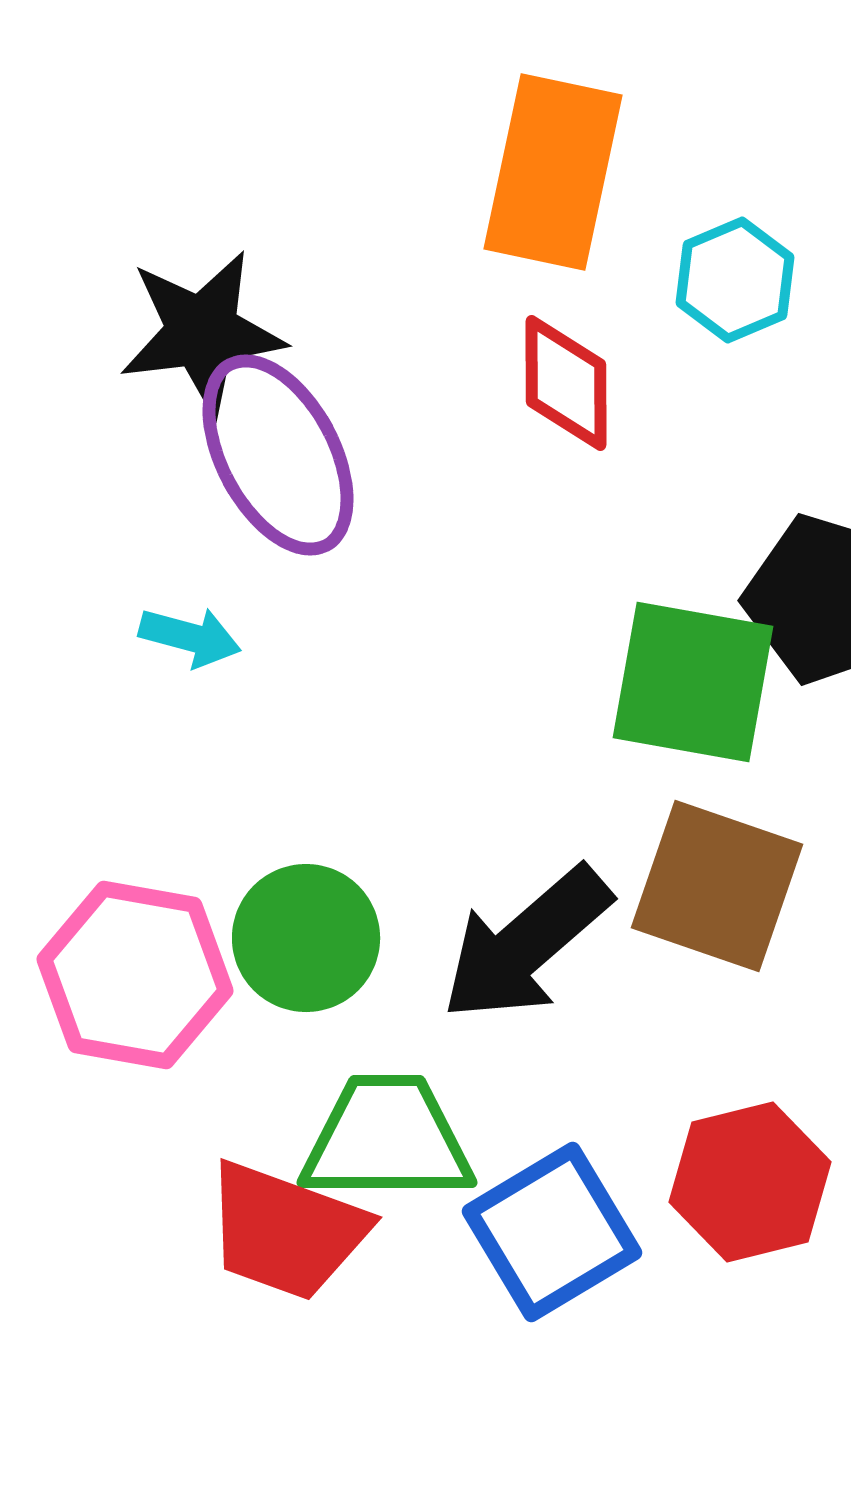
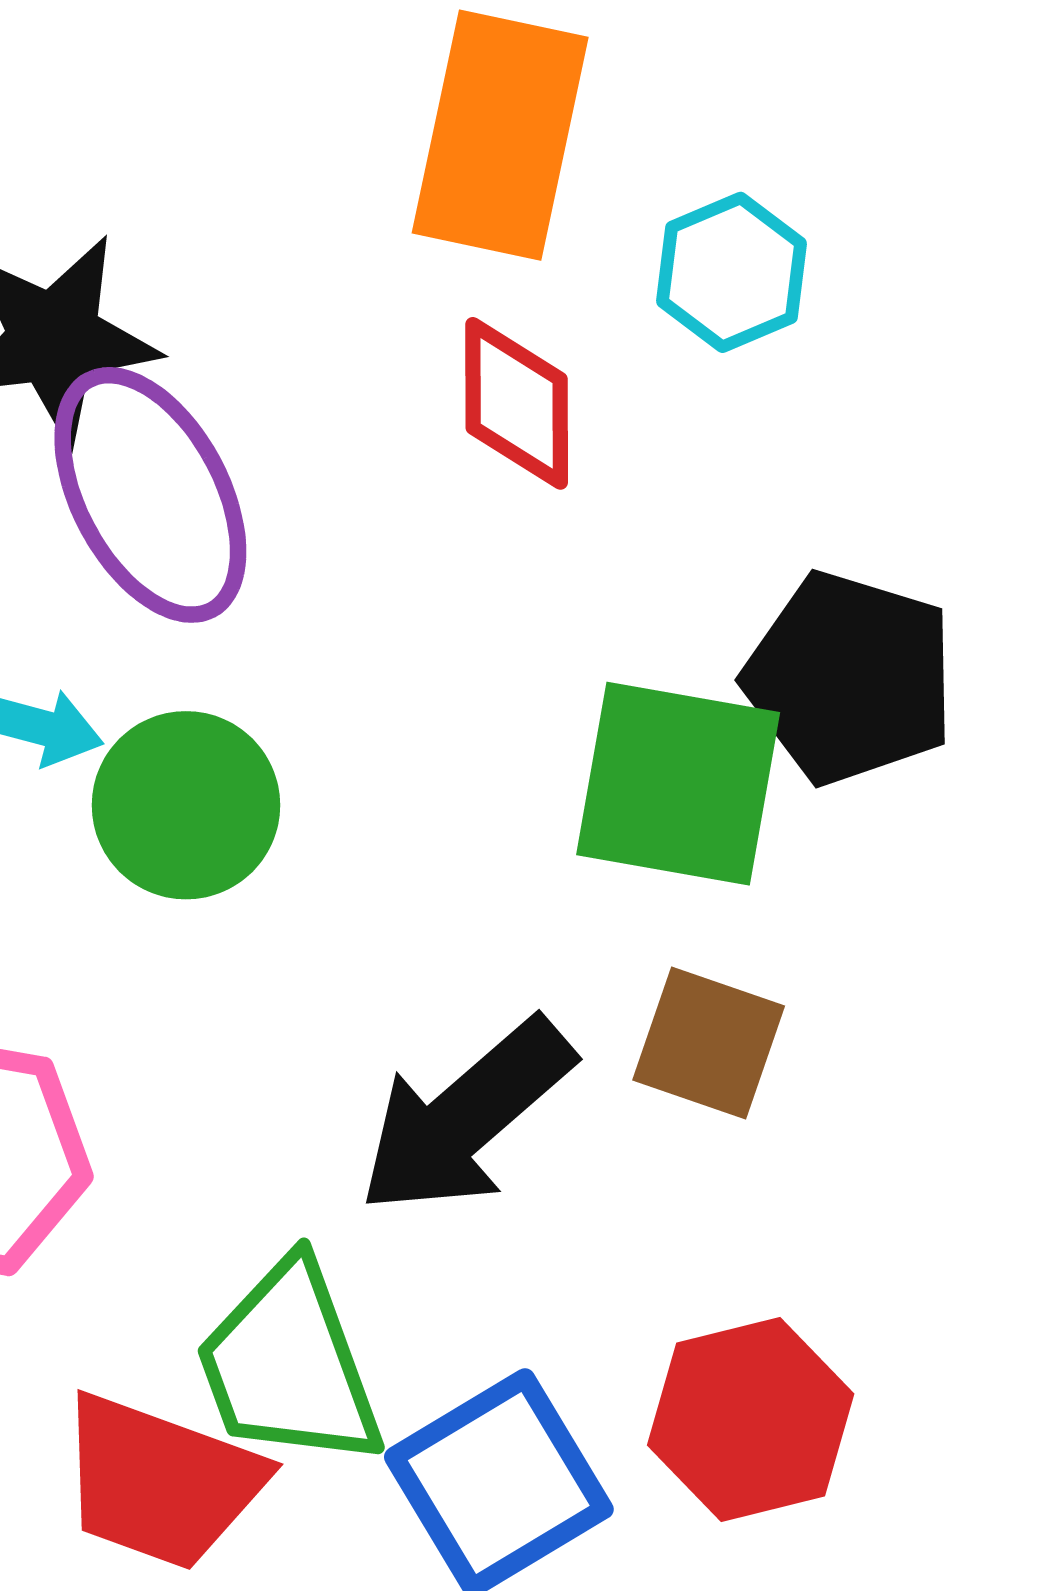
brown square: (717, 886) -> (709, 1043), size x0.7
green circle: (306, 938) -> (186, 805), moved
green trapezoid: (387, 1139) -> (289, 1365), turned -110

